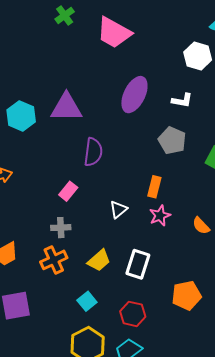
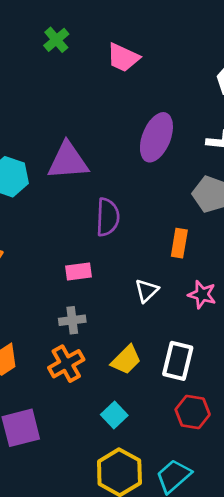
pink trapezoid: (114, 33) -> (123, 58), size x0.7
orange rectangle: (154, 187) -> (179, 243), moved
pink rectangle: (68, 191) -> (79, 271), turned 48
pink star: (160, 216) -> (202, 295), turned -30
red hexagon: (133, 314) -> (193, 412), moved

